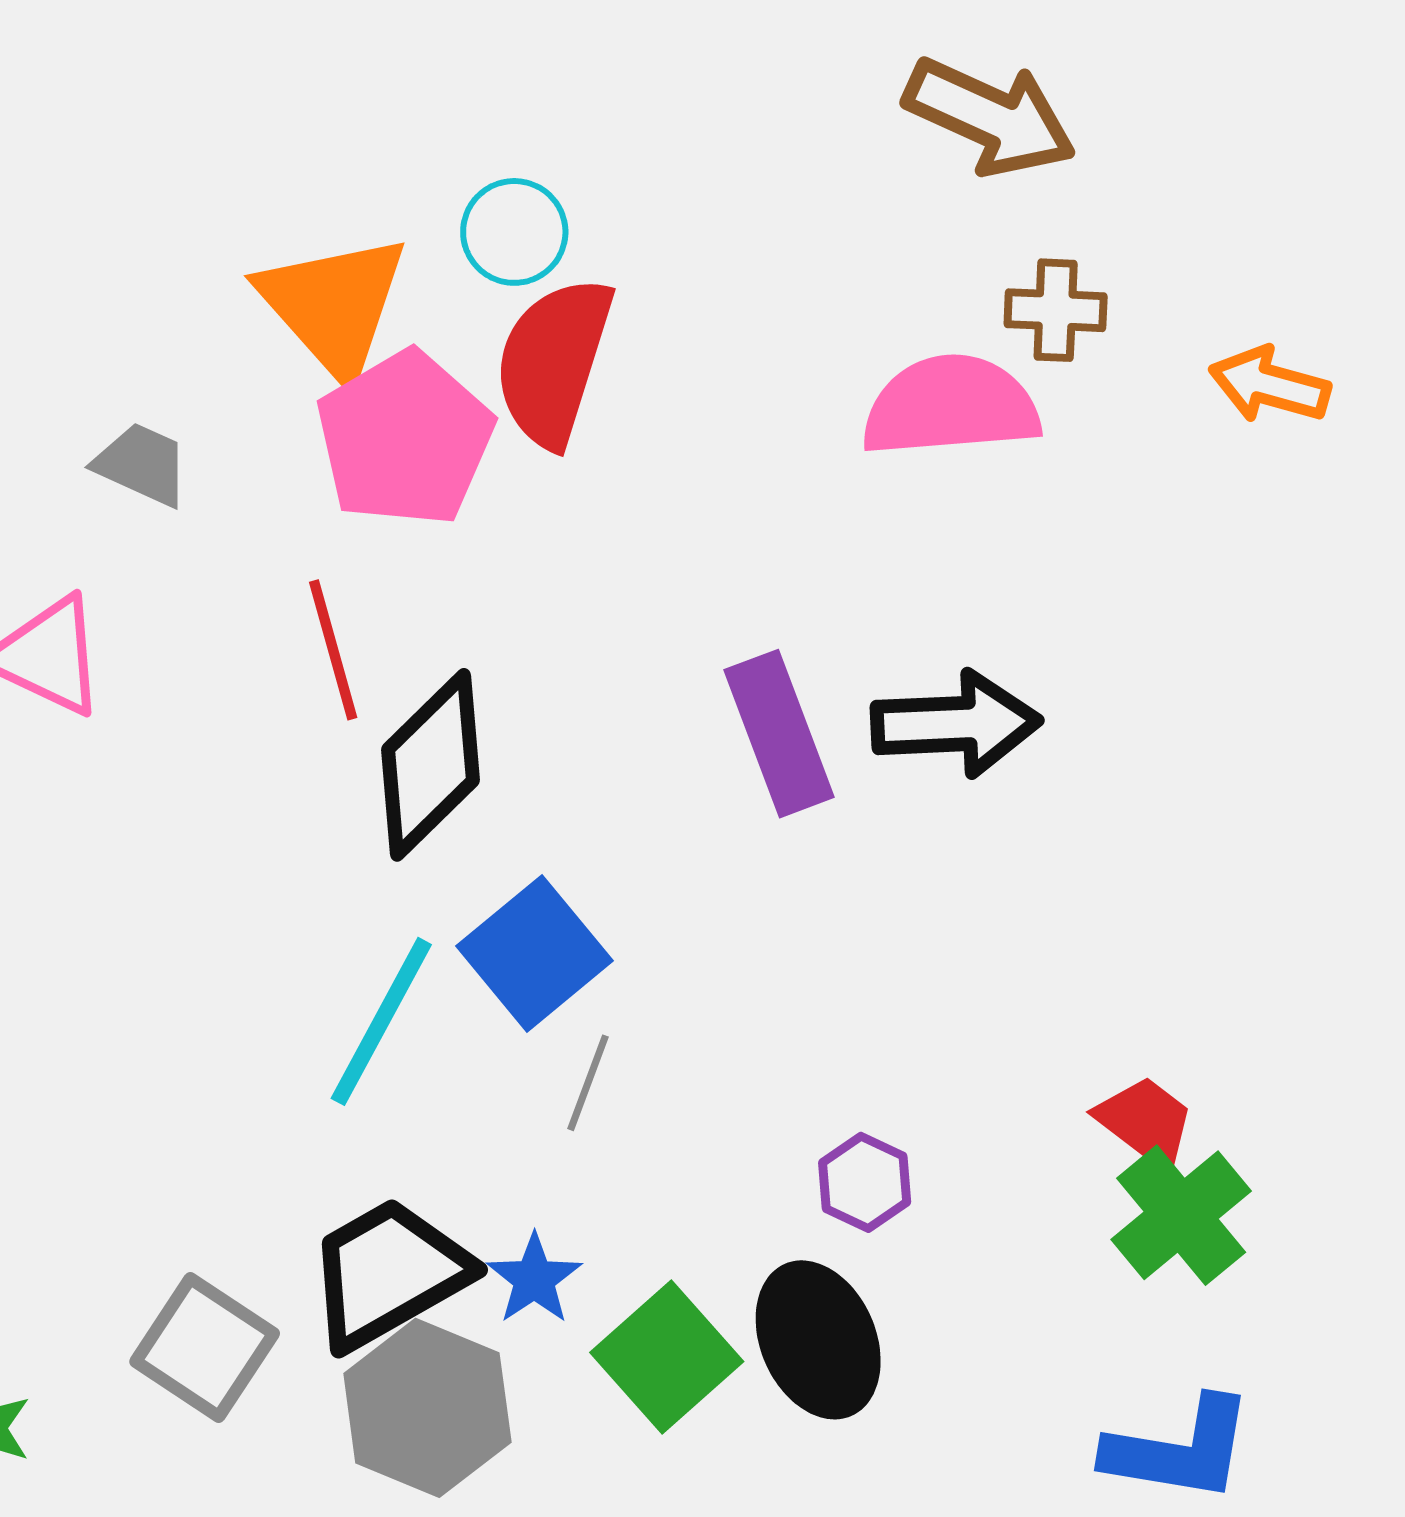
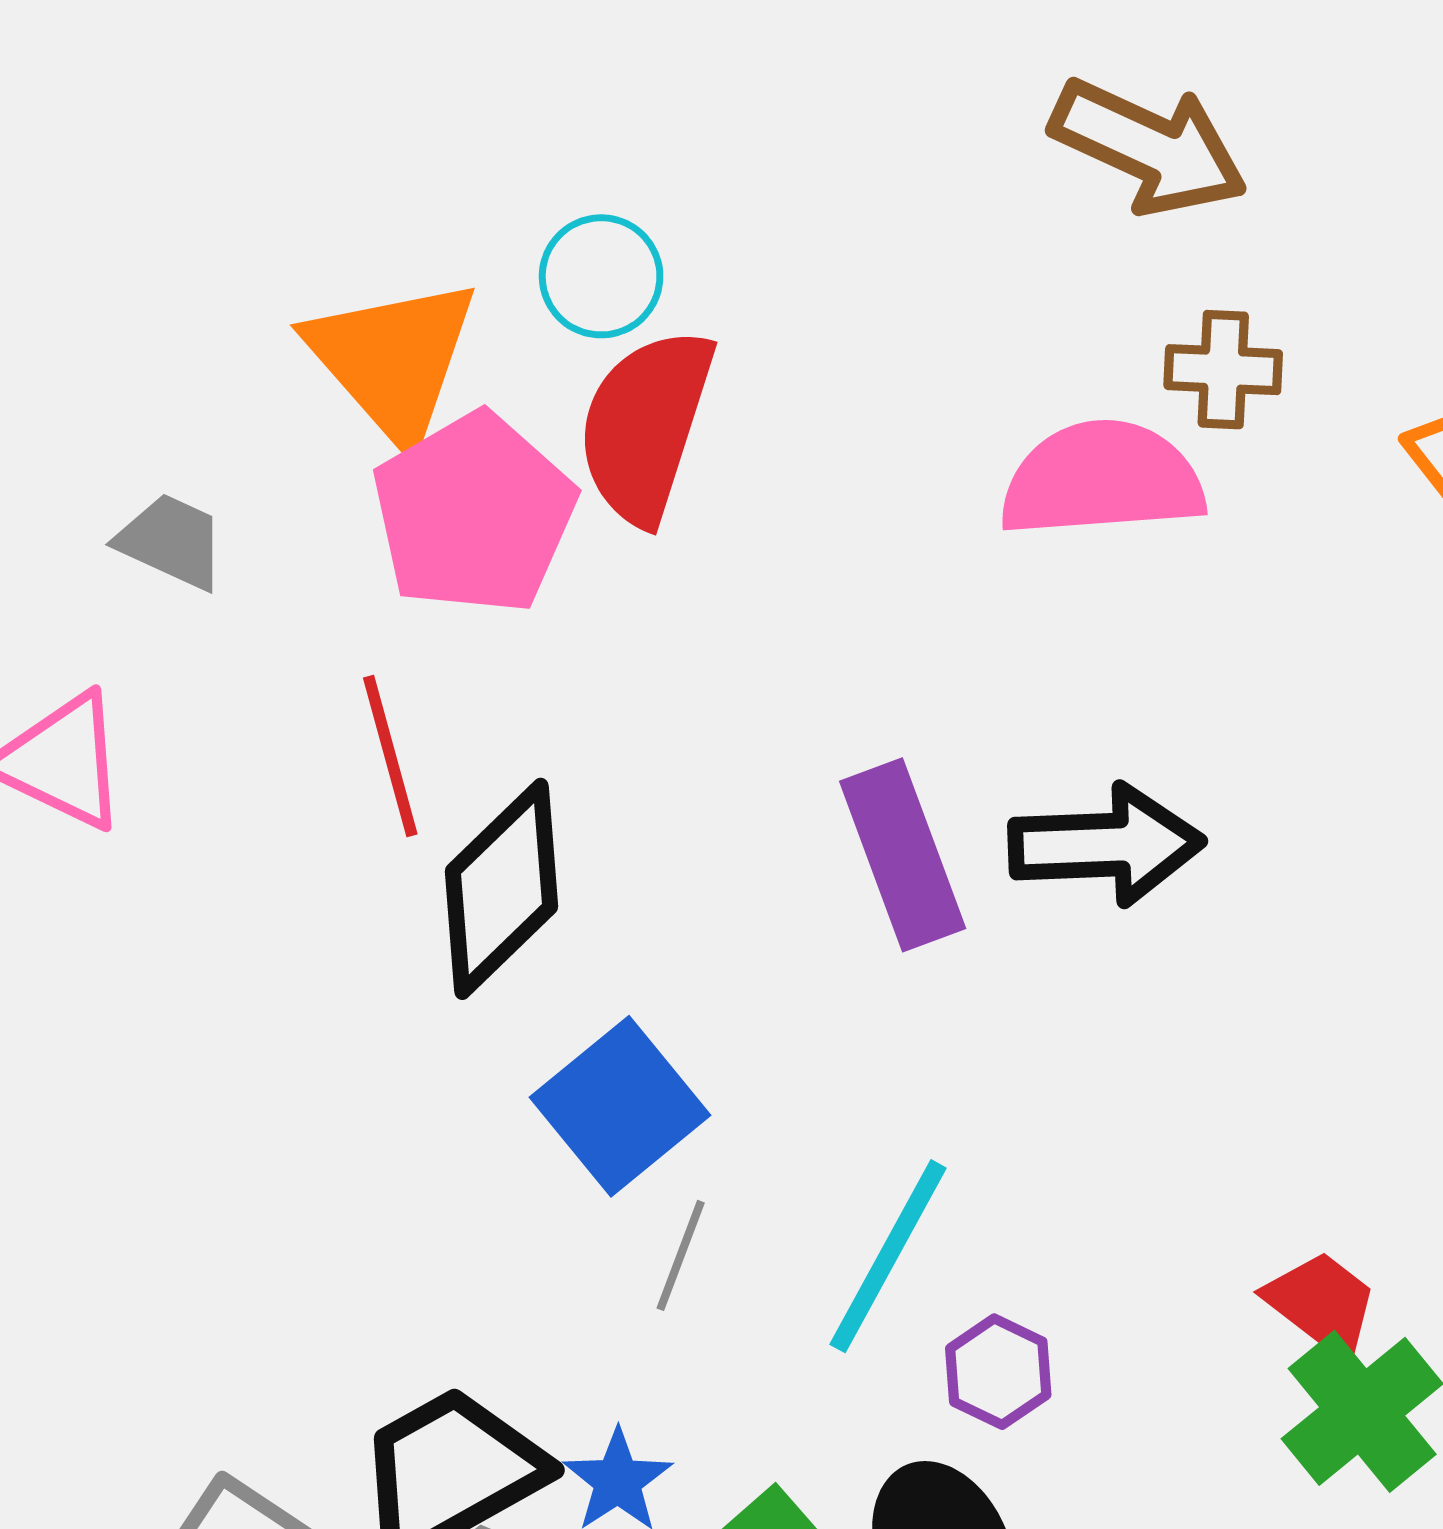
cyan line: (381, 1021) -> (888, 1256), moved

